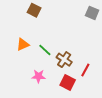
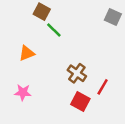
green line: (45, 50) -> (54, 30), moved
pink star: (39, 76) -> (23, 92), moved

